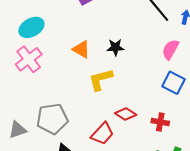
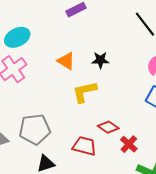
red cross: (160, 122) -> (129, 144), moved, turned 30
red trapezoid: (102, 134) -> (84, 146), turned -120

